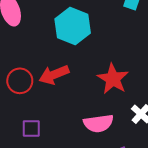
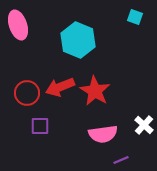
red star: (113, 79) -> (95, 91), moved
purple square: (31, 128) -> (40, 126), moved

